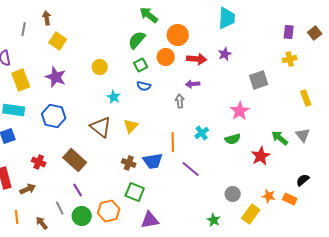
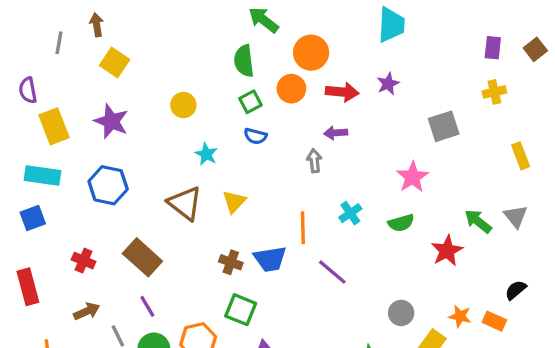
green semicircle: (137, 40) -> (244, 61), turned -48
brown arrow: (28, 189) -> (87, 311), moved

